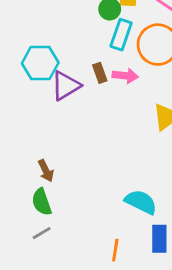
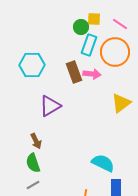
brown rectangle: (100, 73) -> (74, 72), size x1.5
purple triangle: (66, 86) -> (50, 106), moved

